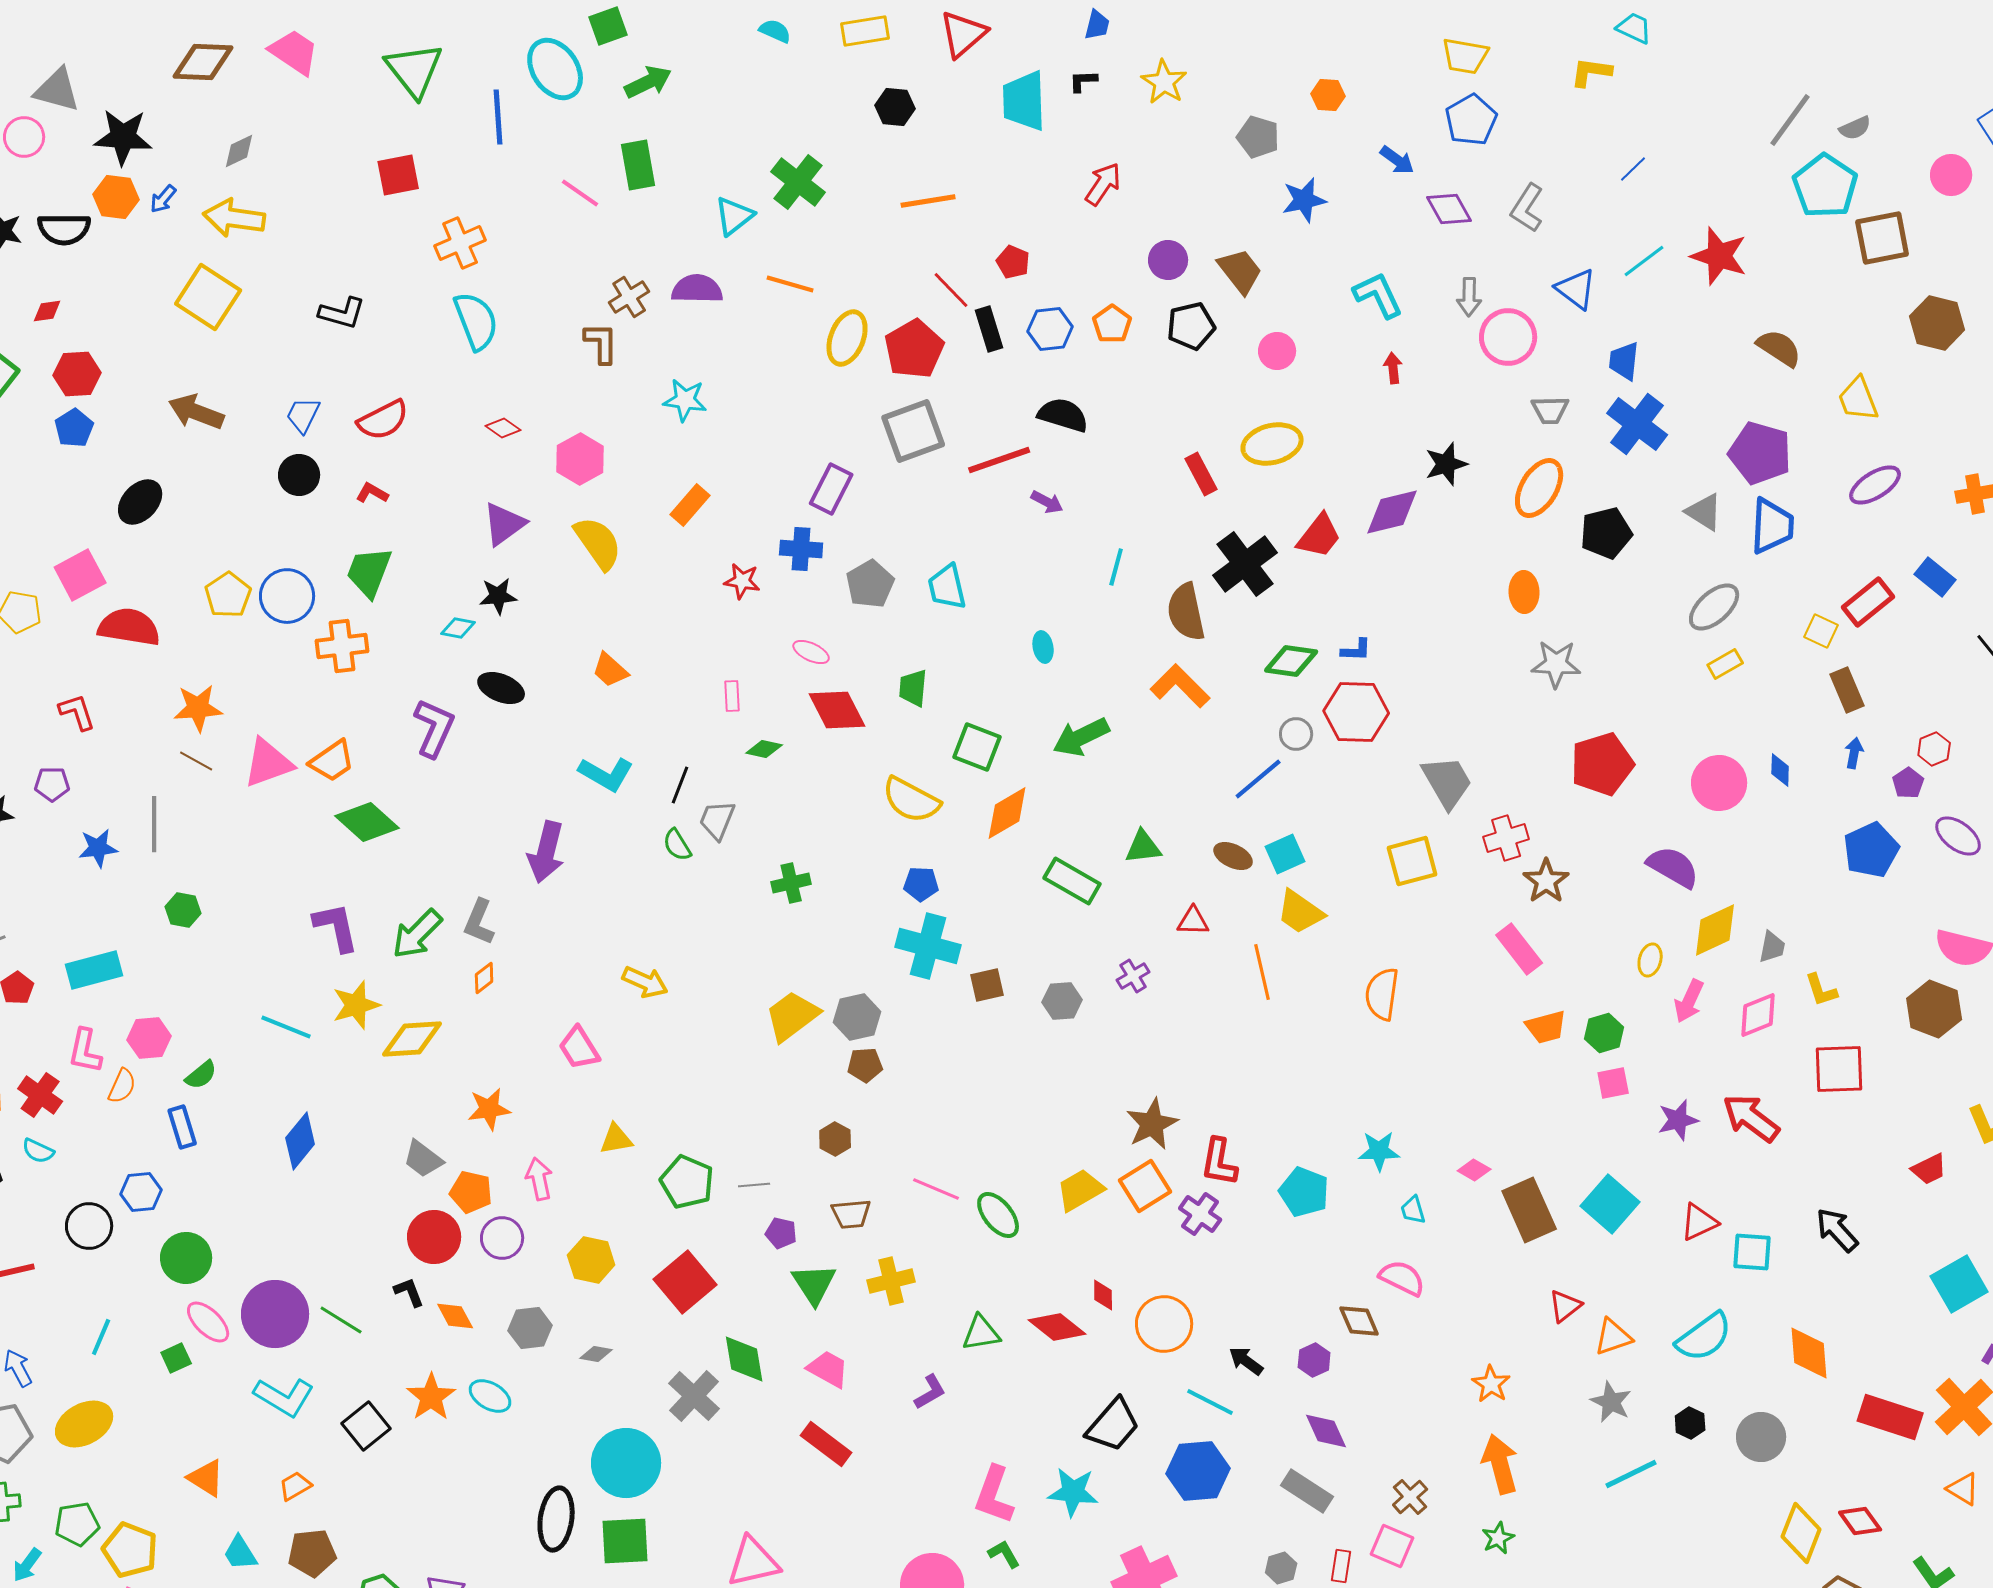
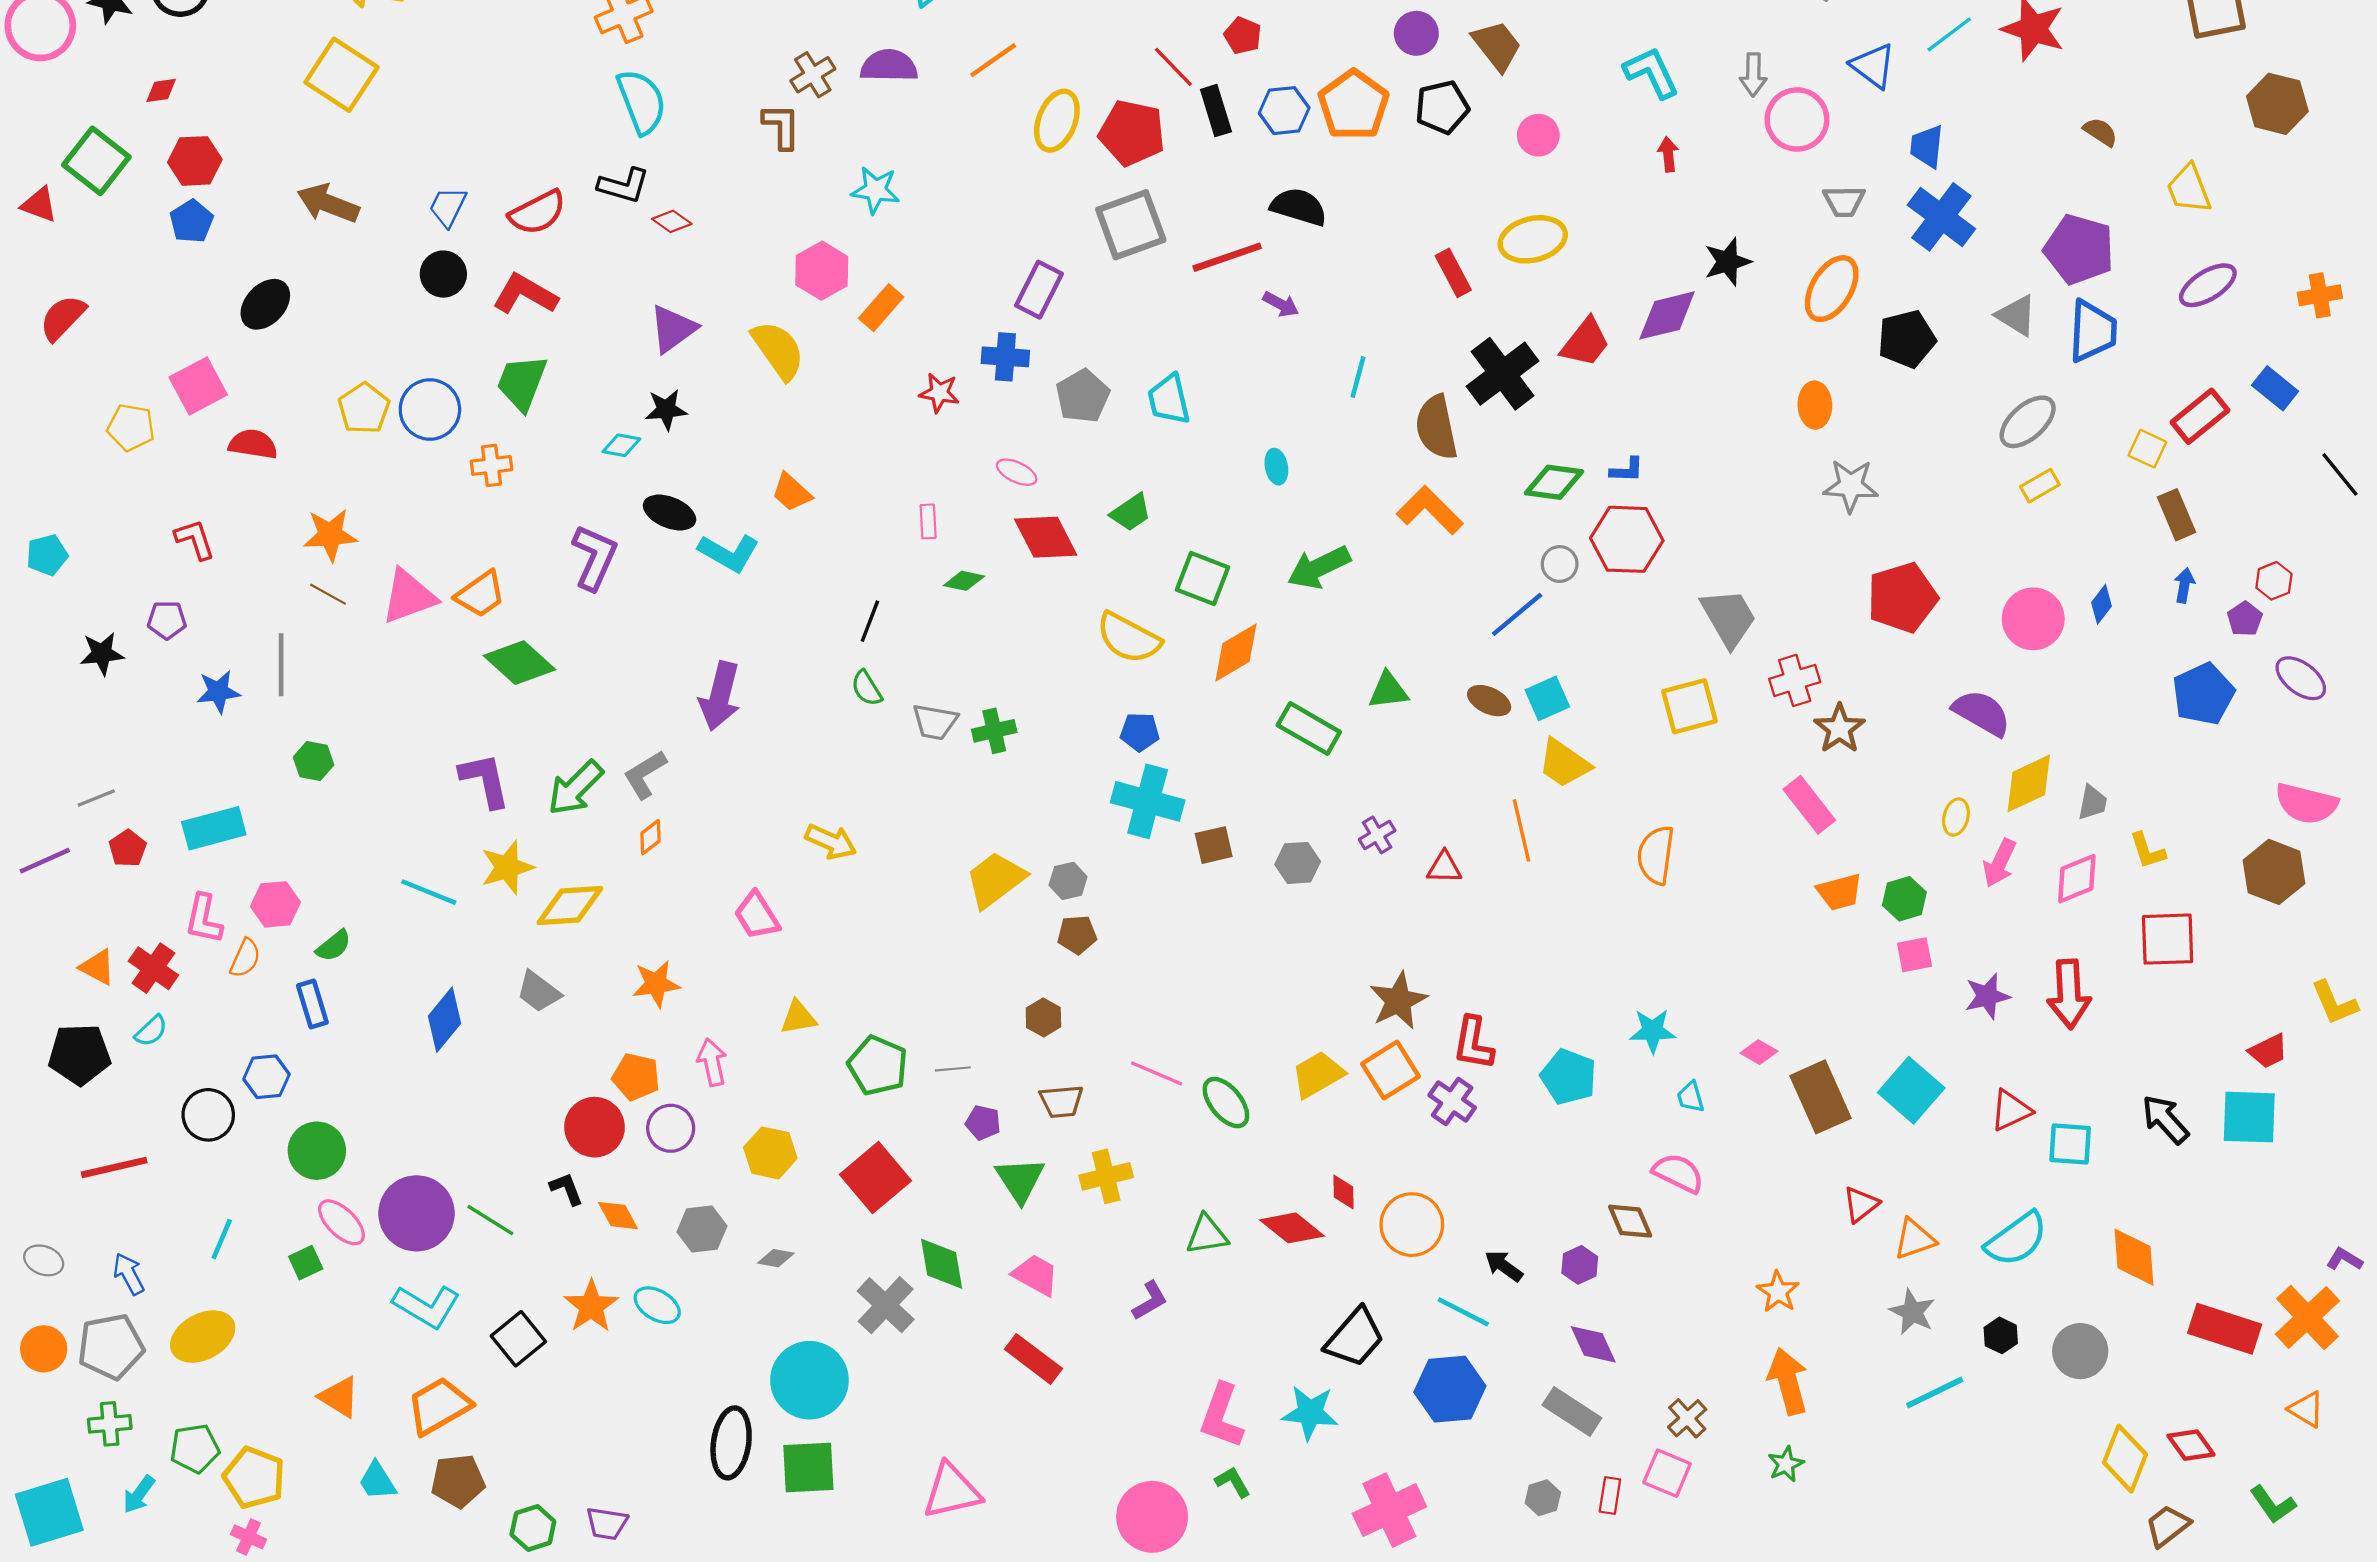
orange line: (790, 284) -> (993, 60), turned -51
black L-shape: (342, 313) -> (624, 186), moved
orange pentagon: (1112, 324) -> (1354, 105), size x1.6
brown semicircle: (1779, 348) -> (2100, 132), size x0.7
red pentagon: (914, 349) -> (1132, 133), turned -30
pink hexagon: (580, 459) -> (822, 271), moved
red L-shape: (372, 493) -> (525, 294), size x1.8
red semicircle: (129, 627) -> (253, 444), size x0.7
orange cross: (342, 646) -> (492, 465), size x0.7
green trapezoid: (913, 688) -> (1131, 512), turned -129
blue diamond: (1780, 770) -> (2101, 604), turned 36
cyan L-shape: (606, 774) -> (729, 553), moved
gray trapezoid: (717, 820) -> (935, 722), moved, turned -102
red triangle: (1193, 921) -> (1444, 867), moved
gray L-shape: (479, 922) -> (645, 774), turned 36
gray hexagon: (857, 1017) -> (1068, 881), size x0.7
red arrow: (1751, 1118) -> (2069, 994), turned -130
cyan semicircle: (38, 1151) -> (151, 1031), turned -68
gray trapezoid: (423, 1159) -> (539, 992), moved
cyan square: (1959, 1284) -> (2249, 1117), moved, turned 32
orange trapezoid: (295, 1486) -> (439, 1406), size x1.8

